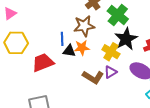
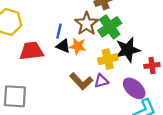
green cross: (118, 15) -> (110, 27), moved
brown star: (84, 26) -> (87, 24), turned 30
yellow cross: (111, 52) -> (108, 59), turned 30

